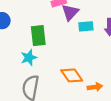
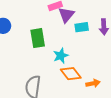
cyan star: (29, 58) -> (61, 56), moved

